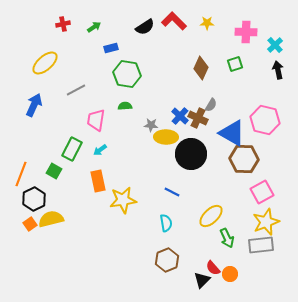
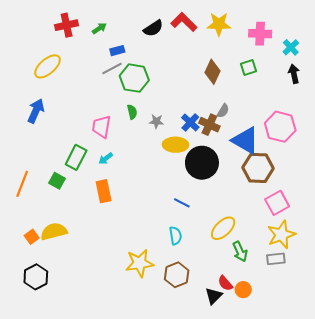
yellow star: (207, 23) -> (219, 24), size x1.6
red cross: (63, 24) -> (67, 25), size x1.5
gray line: (76, 90) -> (112, 69), moved
green semicircle: (125, 106) -> (132, 112), turned 80
gray star: (151, 125) -> (156, 121), moved
black hexagon: (34, 199) -> (36, 277), moved
yellow star: (123, 200) -> (140, 263), moved
gray rectangle: (261, 245) -> (276, 259), size x0.7

